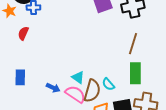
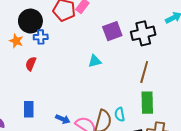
cyan triangle: (78, 77) -> (95, 61), moved, turned -48
cyan semicircle: (108, 84) -> (120, 114), turned 32

